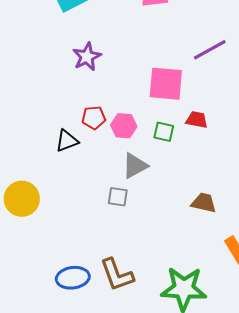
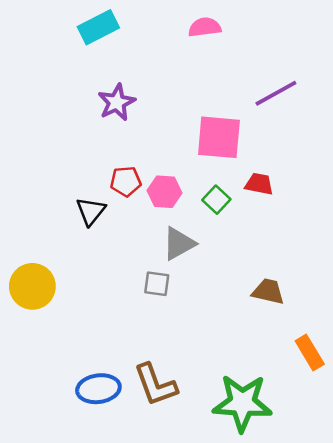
green square: (164, 132) -> (216, 200), turned 30
black triangle: (67, 141) -> (91, 211), turned -30

